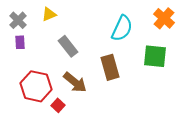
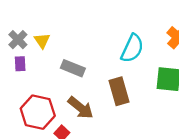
yellow triangle: (49, 14) -> (42, 41), moved, turned -42
gray rectangle: (68, 46) -> (73, 68), turned -30

